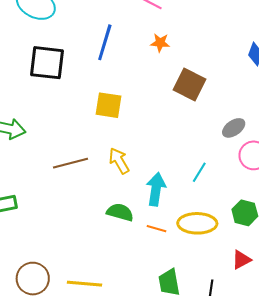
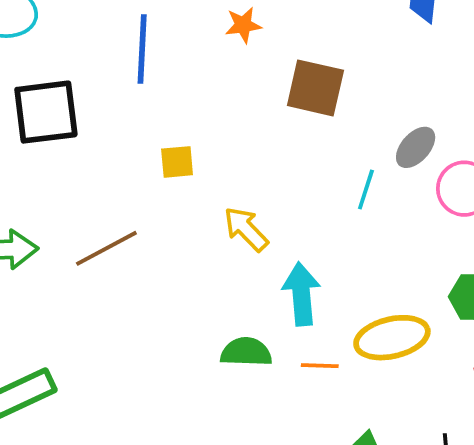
yellow square: (108, 105) -> (177, 162), size x0.7
yellow arrow: (119, 161) -> (246, 229), moved
brown line: (70, 163) -> (106, 248), moved
cyan line: (199, 172) -> (366, 190), moved

